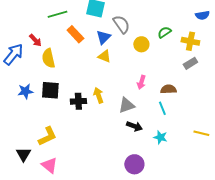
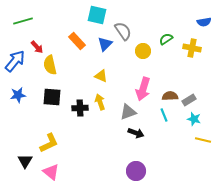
green line: (57, 14) -> (23, 21), moved
yellow triangle: (104, 56) -> (101, 76), moved
gray rectangle: (190, 63) -> (189, 100), moved
pink arrow: (141, 82) -> (143, 89), size x1.6
blue star: (25, 91) -> (18, 95), moved
cyan star: (160, 137) -> (194, 119), moved

